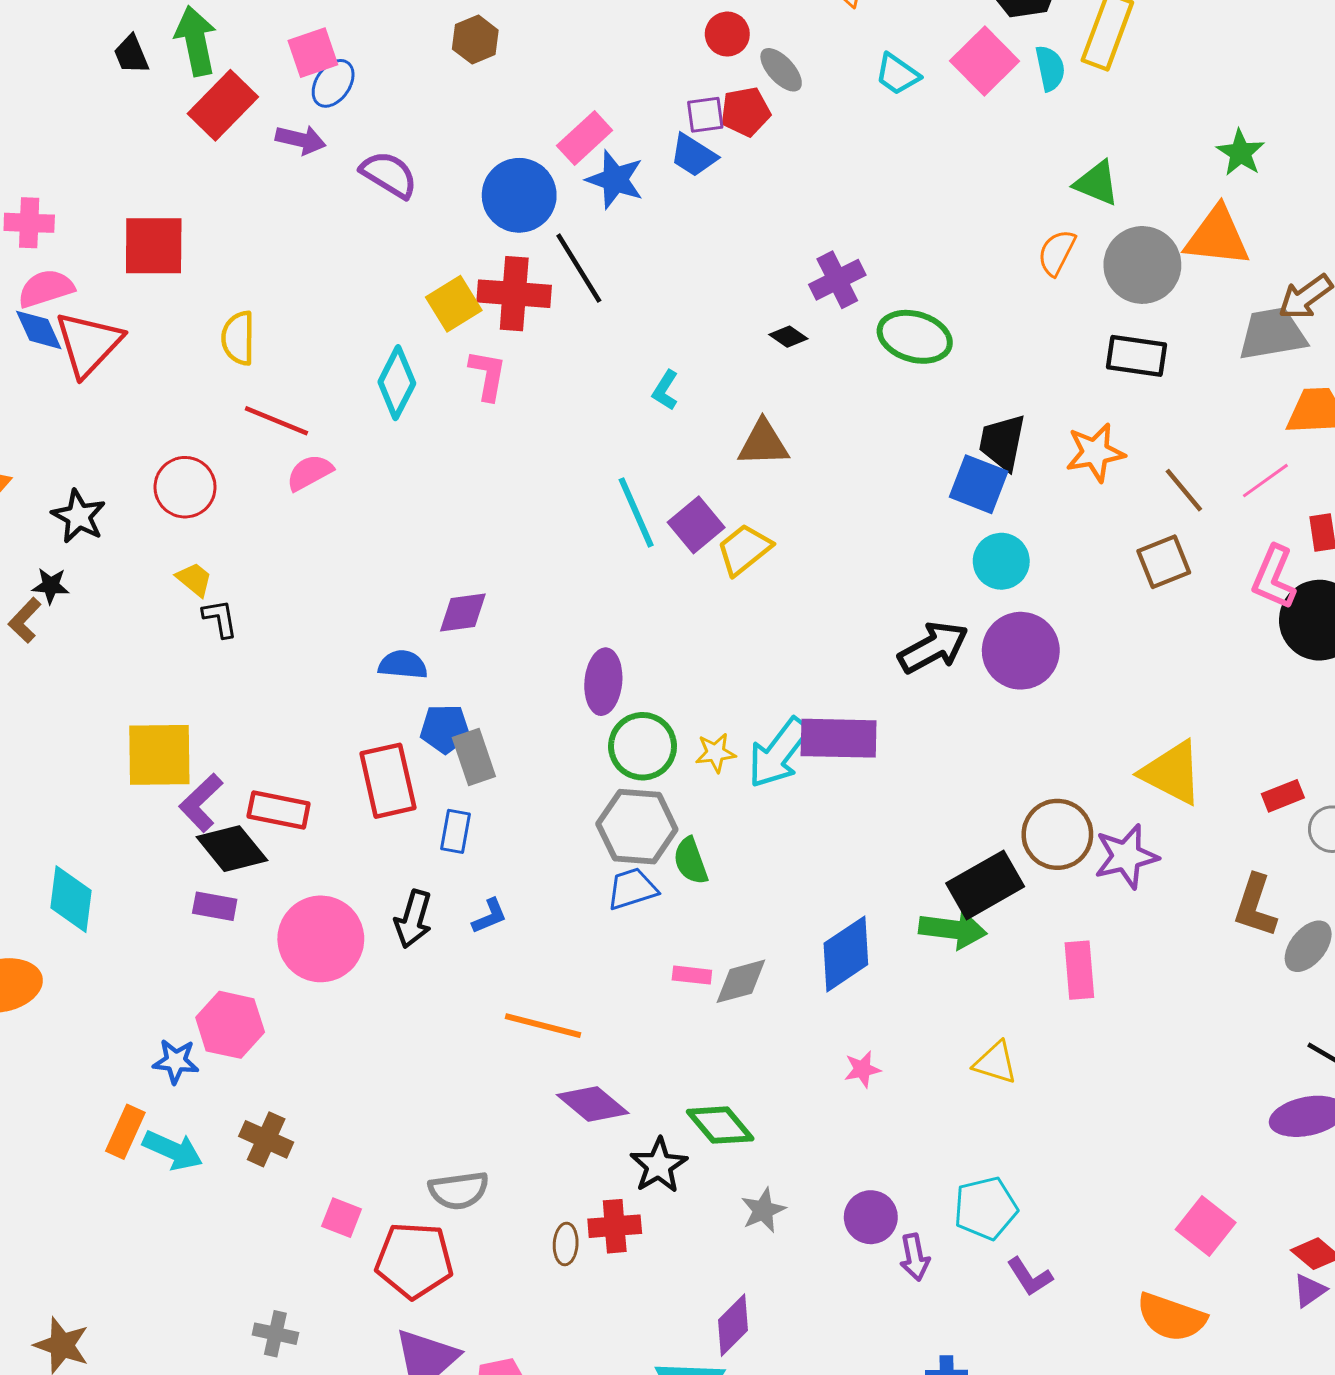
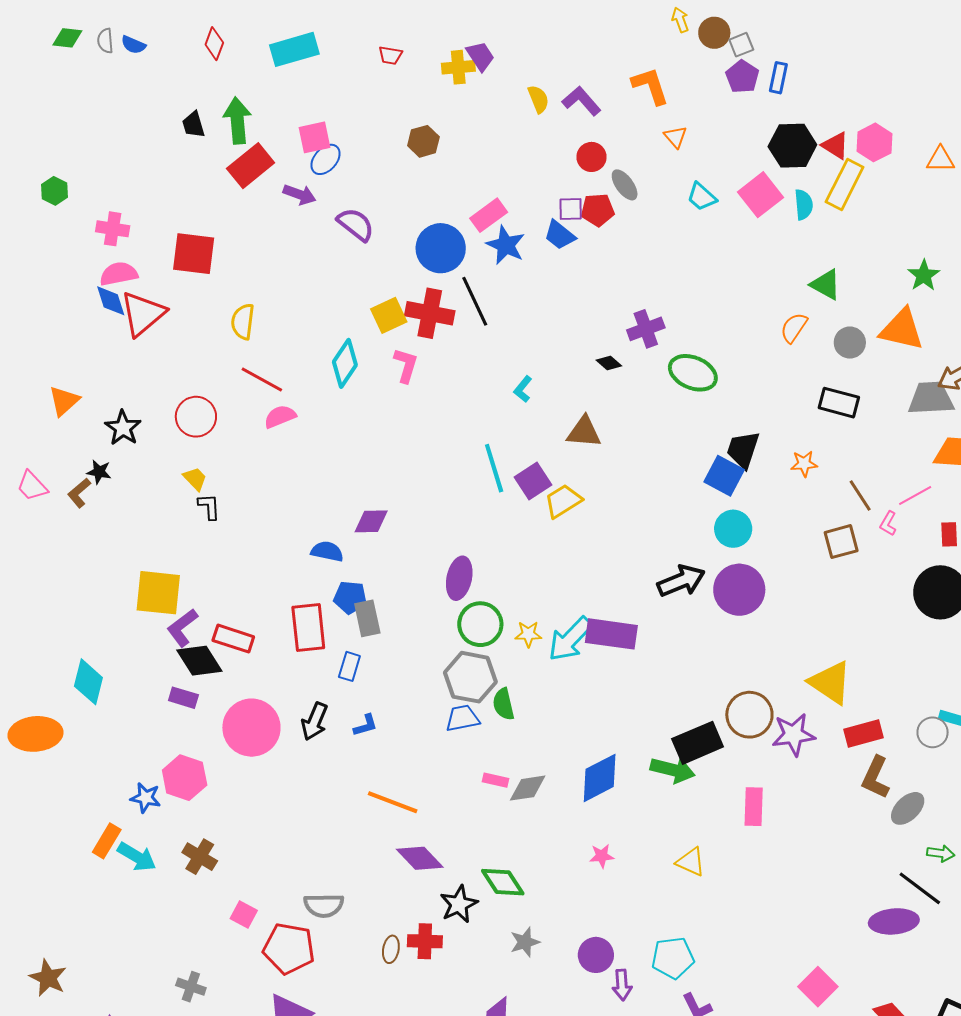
gray circle: (1142, 265) -> (850, 343), size x0.6
orange star: (1095, 452) -> (804, 464), size x0.7
pink L-shape: (1274, 577) -> (888, 523), moved, size x0.6
red rectangle: (1283, 796) -> (864, 733), moved, size x1.4

